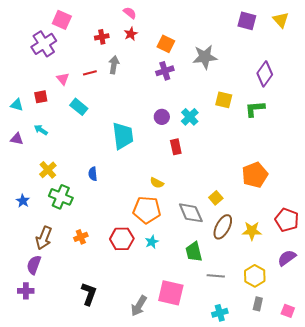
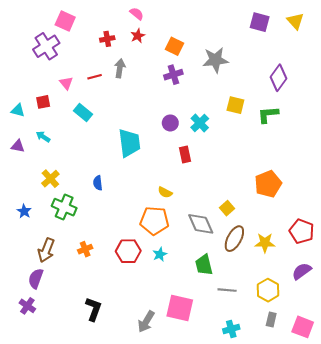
purple cross: (26, 291) -> (27, 306), turned 35
pink square: (288, 311) -> (303, 327), size x1.5

